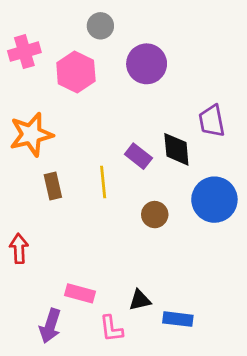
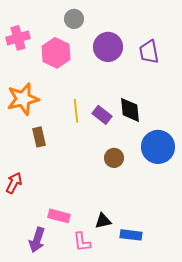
purple trapezoid: (212, 121) -> (149, 52), moved
yellow line: (103, 182) -> (76, 111), moved
red arrow: (19, 248) -> (14, 183), turned 30

